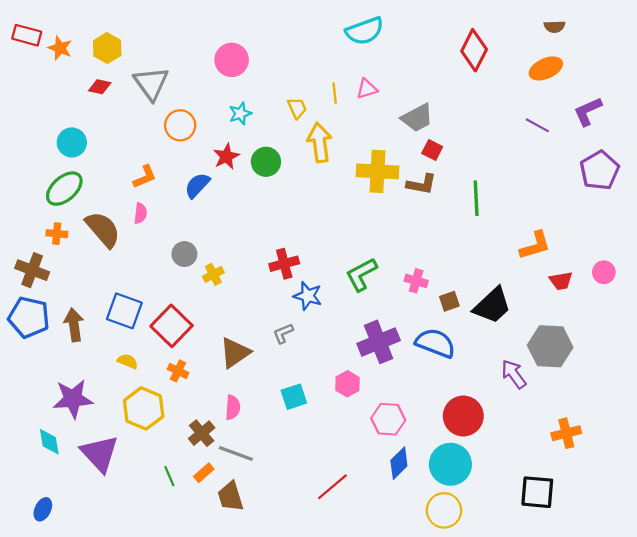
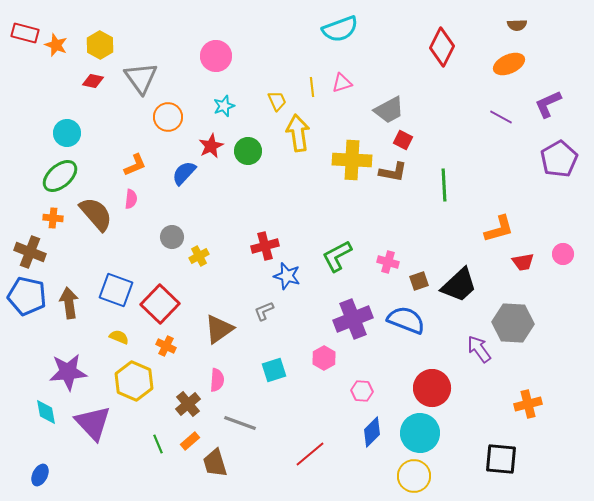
pink hexagon: (388, 419) -> (362, 391), size x0.7
gray line: (236, 454) -> (240, 423), moved

